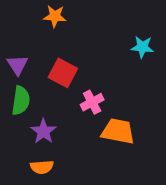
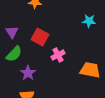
green semicircle: (21, 101) -> (14, 54), turned 36
orange trapezoid: (118, 131) -> (90, 70), moved

